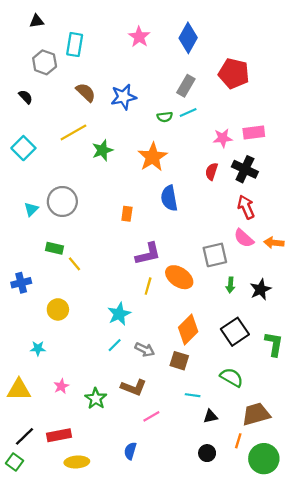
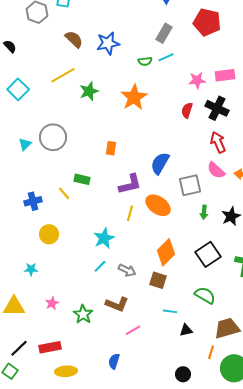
black semicircle: (26, 97) -> (10, 46), moved
blue semicircle: (169, 198) -> (160, 163), moved, turned 40
green rectangle: (55, 248) -> (82, 179), moved
blue cross: (21, 283) -> (33, 201), moved
black circle: (207, 453) -> (183, 374), moved

